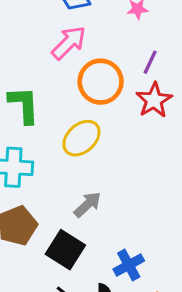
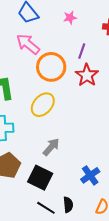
pink arrow: (69, 43) -> (28, 44), turned -90
blue cross: (129, 265) -> (90, 175), moved

